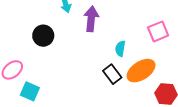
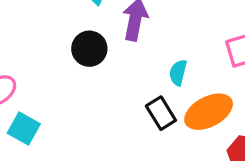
black circle: (43, 36) -> (89, 49), moved

